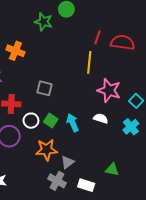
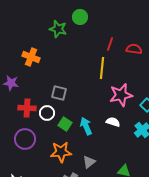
red semicircle: (123, 43) -> (134, 49), size x0.7
pink star: (109, 90) -> (121, 95), turned -30
white circle: (31, 121) -> (47, 113), moved
gray triangle: (67, 162) -> (89, 162), moved

